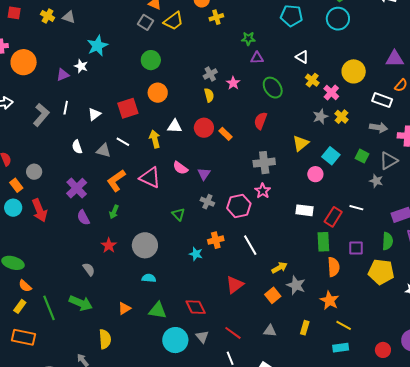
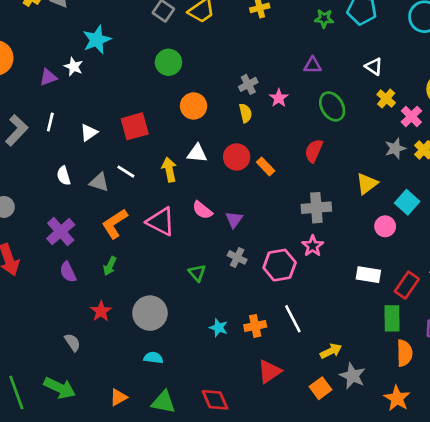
green star: (248, 39) -> (324, 19), moved
orange circle: (158, 93) -> (194, 106), moved
orange cross: (216, 240) -> (255, 326), moved

